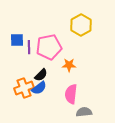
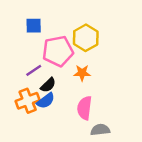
yellow hexagon: (81, 25) -> (86, 38), moved
blue square: (17, 40) -> (34, 26), moved
purple line: (29, 47) -> (34, 70), moved, turned 56

